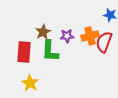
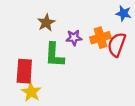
brown star: (43, 32) -> (46, 23), moved
red rectangle: (24, 52) -> (24, 71), moved

